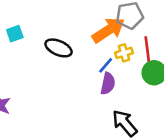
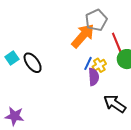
black ellipse: (59, 48) -> (33, 63), moved, turned 45
yellow cross: (124, 53) -> (99, 65), moved

